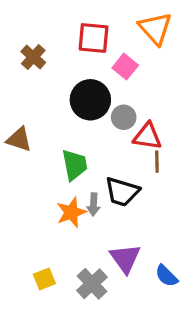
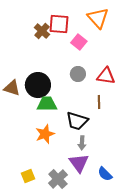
brown cross: (33, 57) -> (42, 31), moved
black circle: (90, 100) -> (38, 85), moved
red triangle: (147, 136) -> (106, 76), moved
green trapezoid: (75, 165) -> (47, 104), turned -80
gray arrow: (94, 204) -> (82, 143), moved

